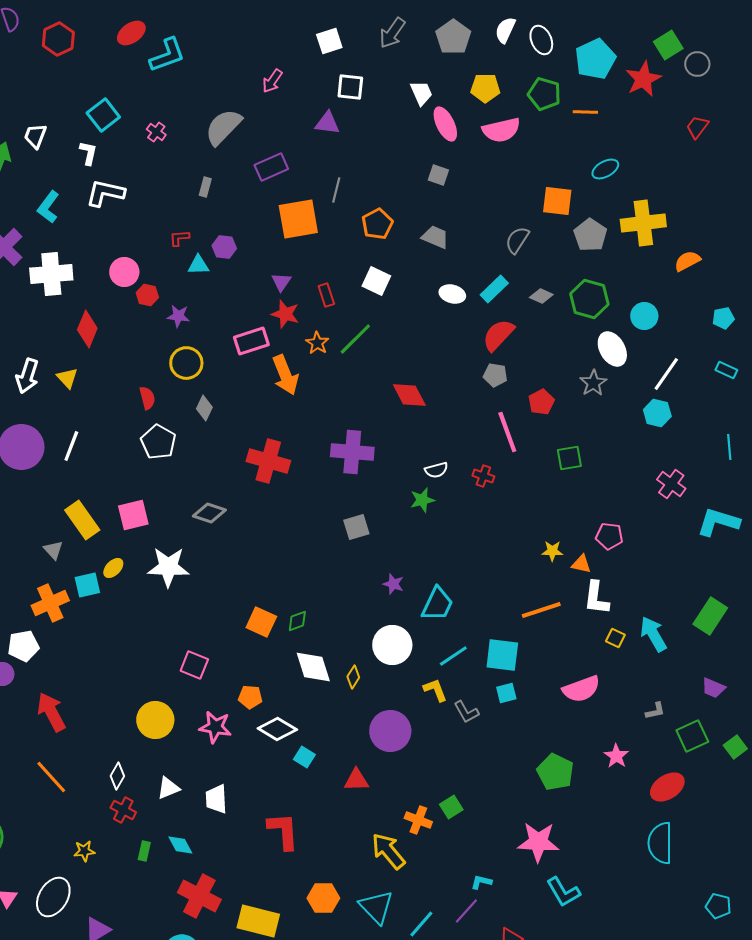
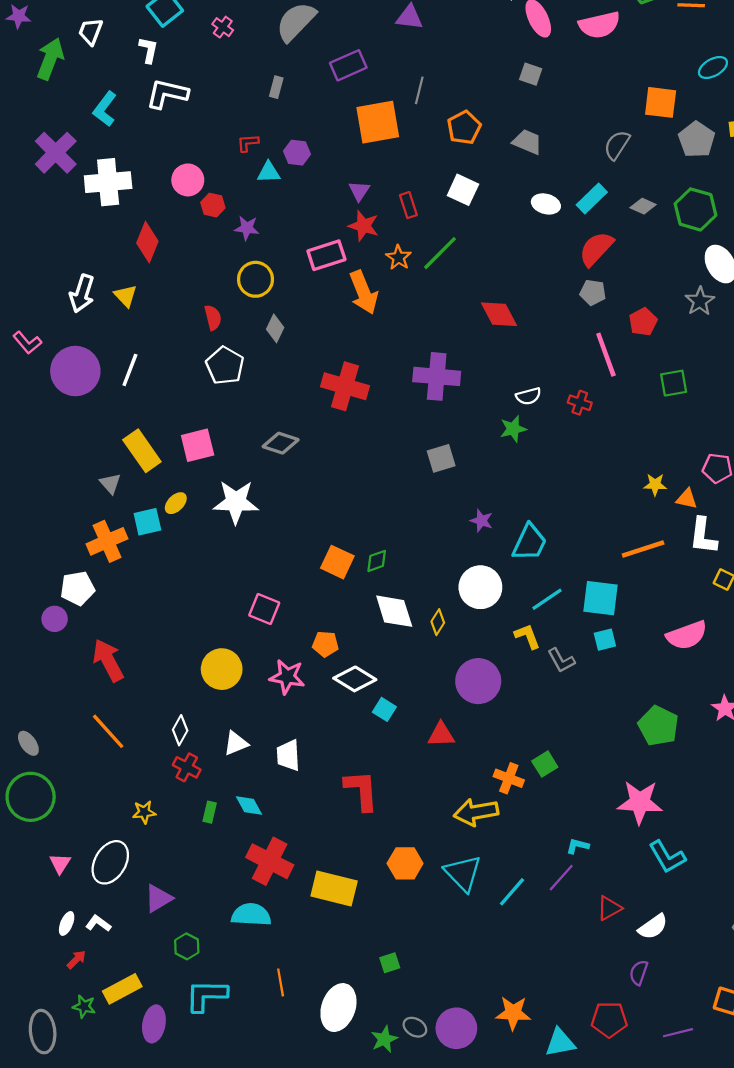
yellow arrow: (388, 851) -> (476, 812), turned -60

